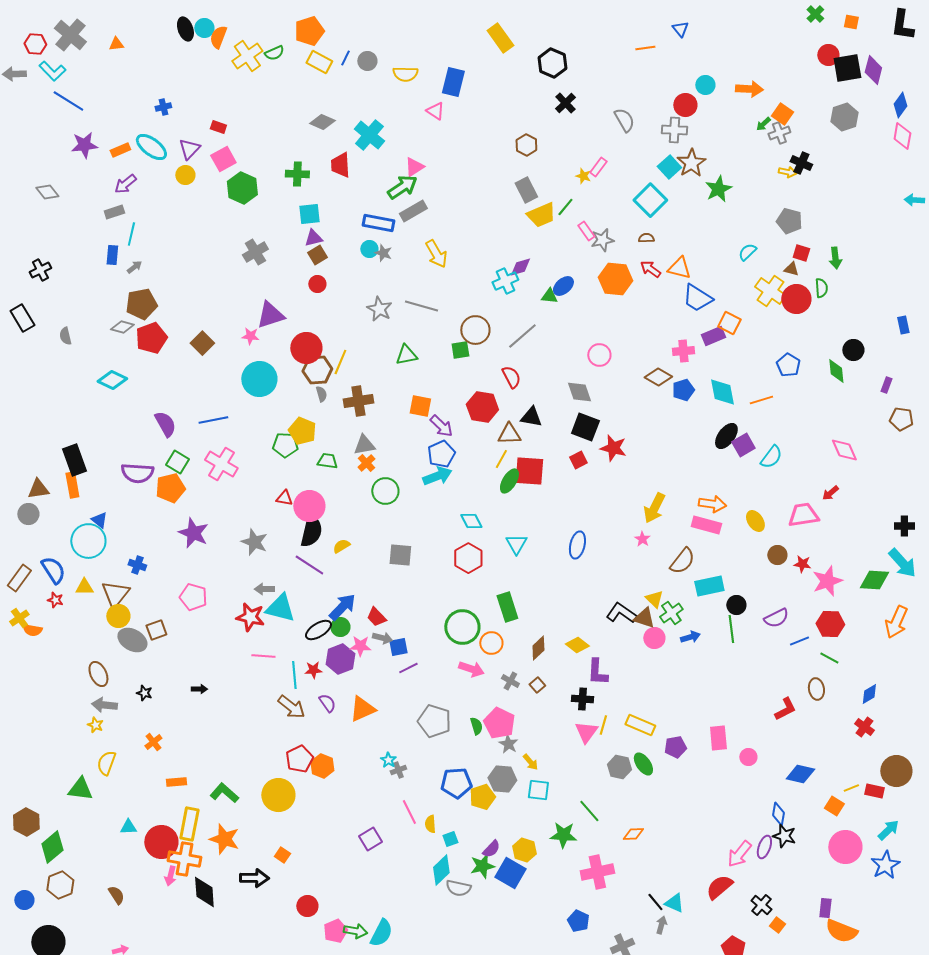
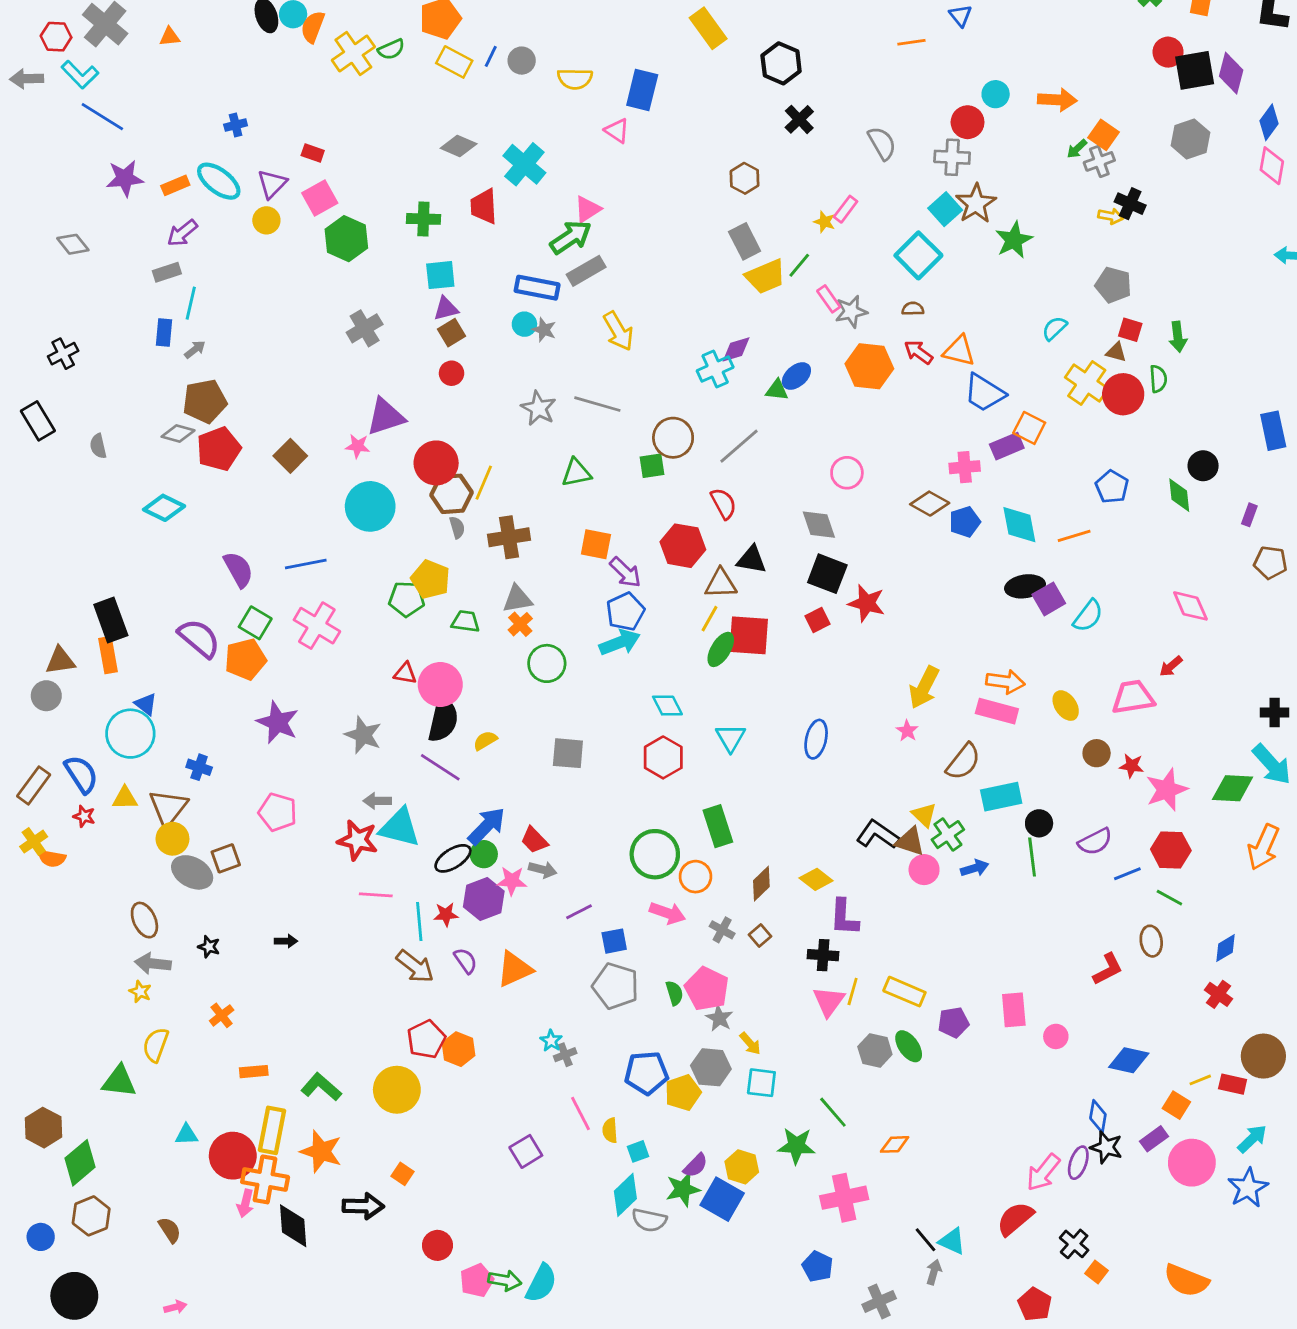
blue rectangle: (903, 325) -> (1273, 431), size x1.5
black ellipse: (726, 436) -> (1025, 586), turned 44
purple semicircle: (137, 473) -> (199, 638), turned -144
blue square: (398, 647) -> (614, 941), moved
purple rectangle: (825, 908) -> (1154, 1139), moved, turned 48

